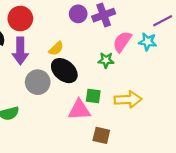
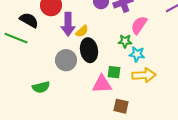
cyan star: (148, 42) -> (137, 54), moved
purple arrow: (20, 51) -> (68, 24), moved
black ellipse: (64, 71) -> (89, 50), turned 40

